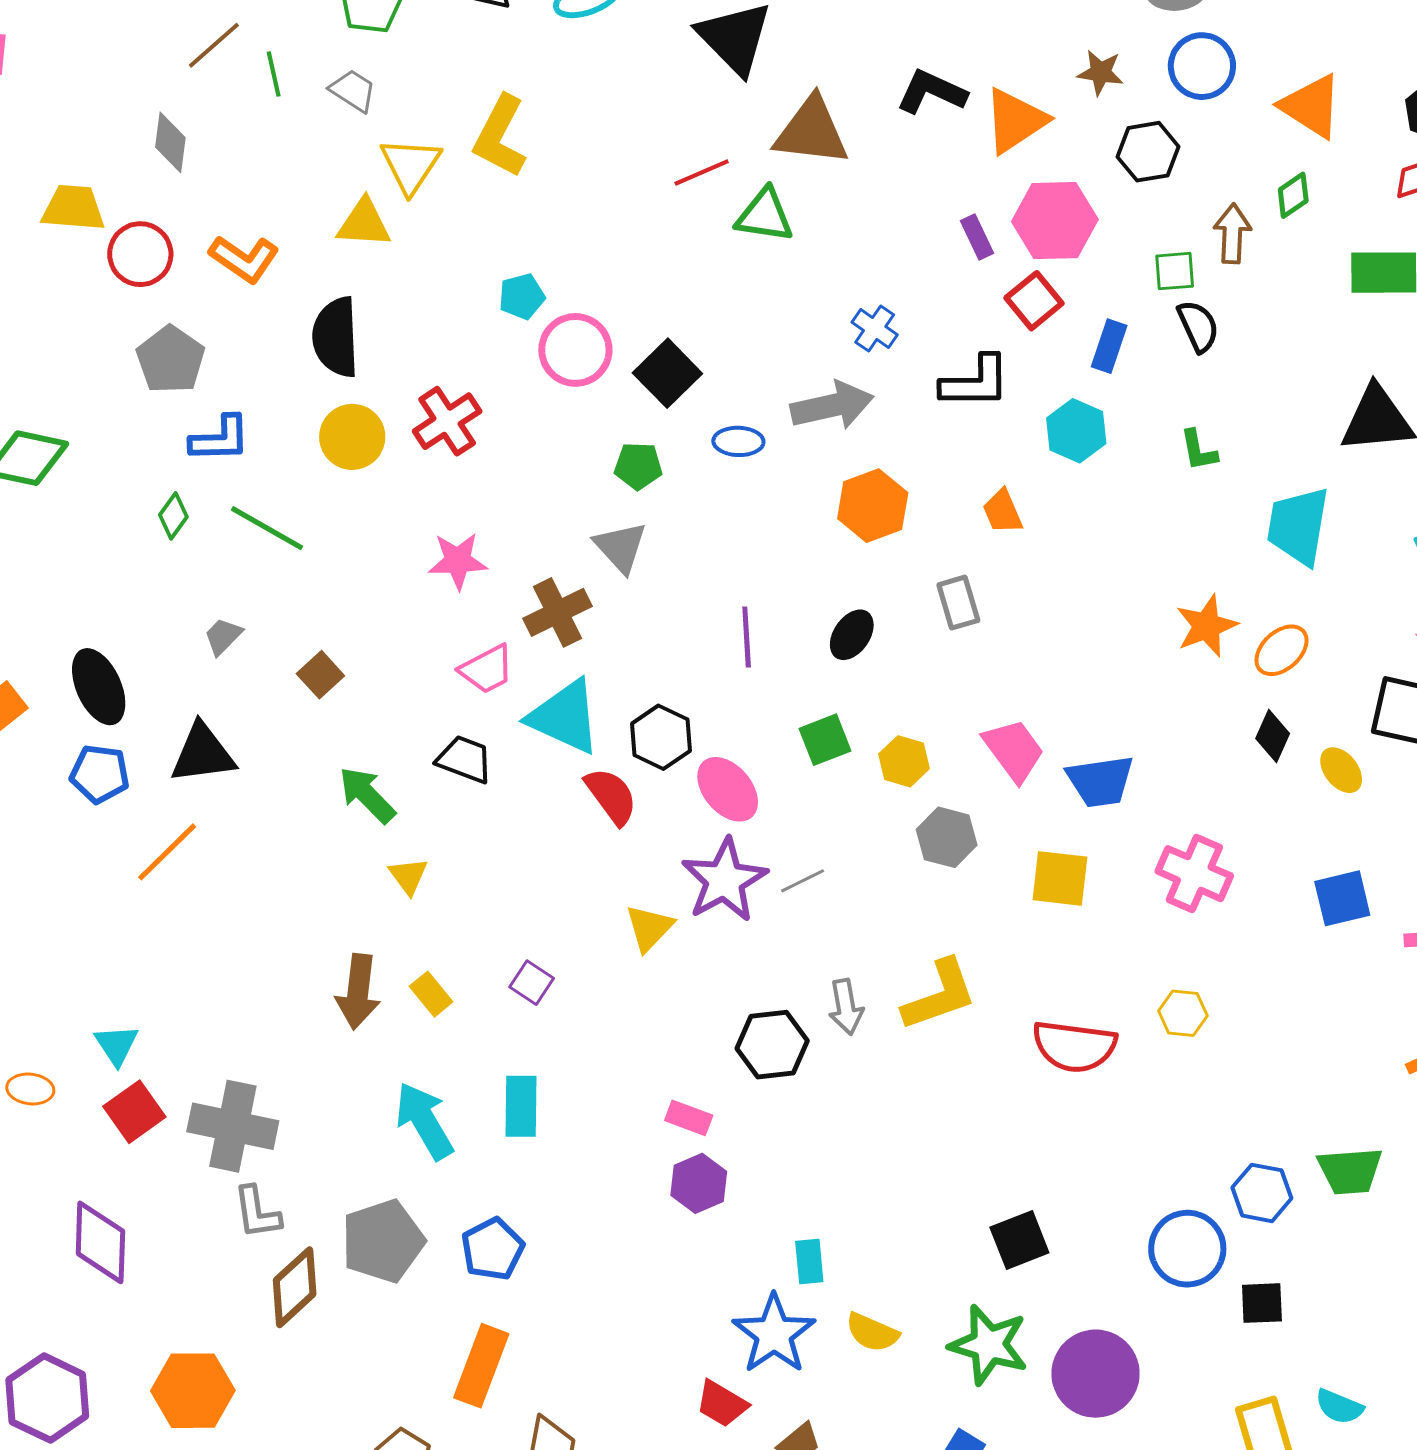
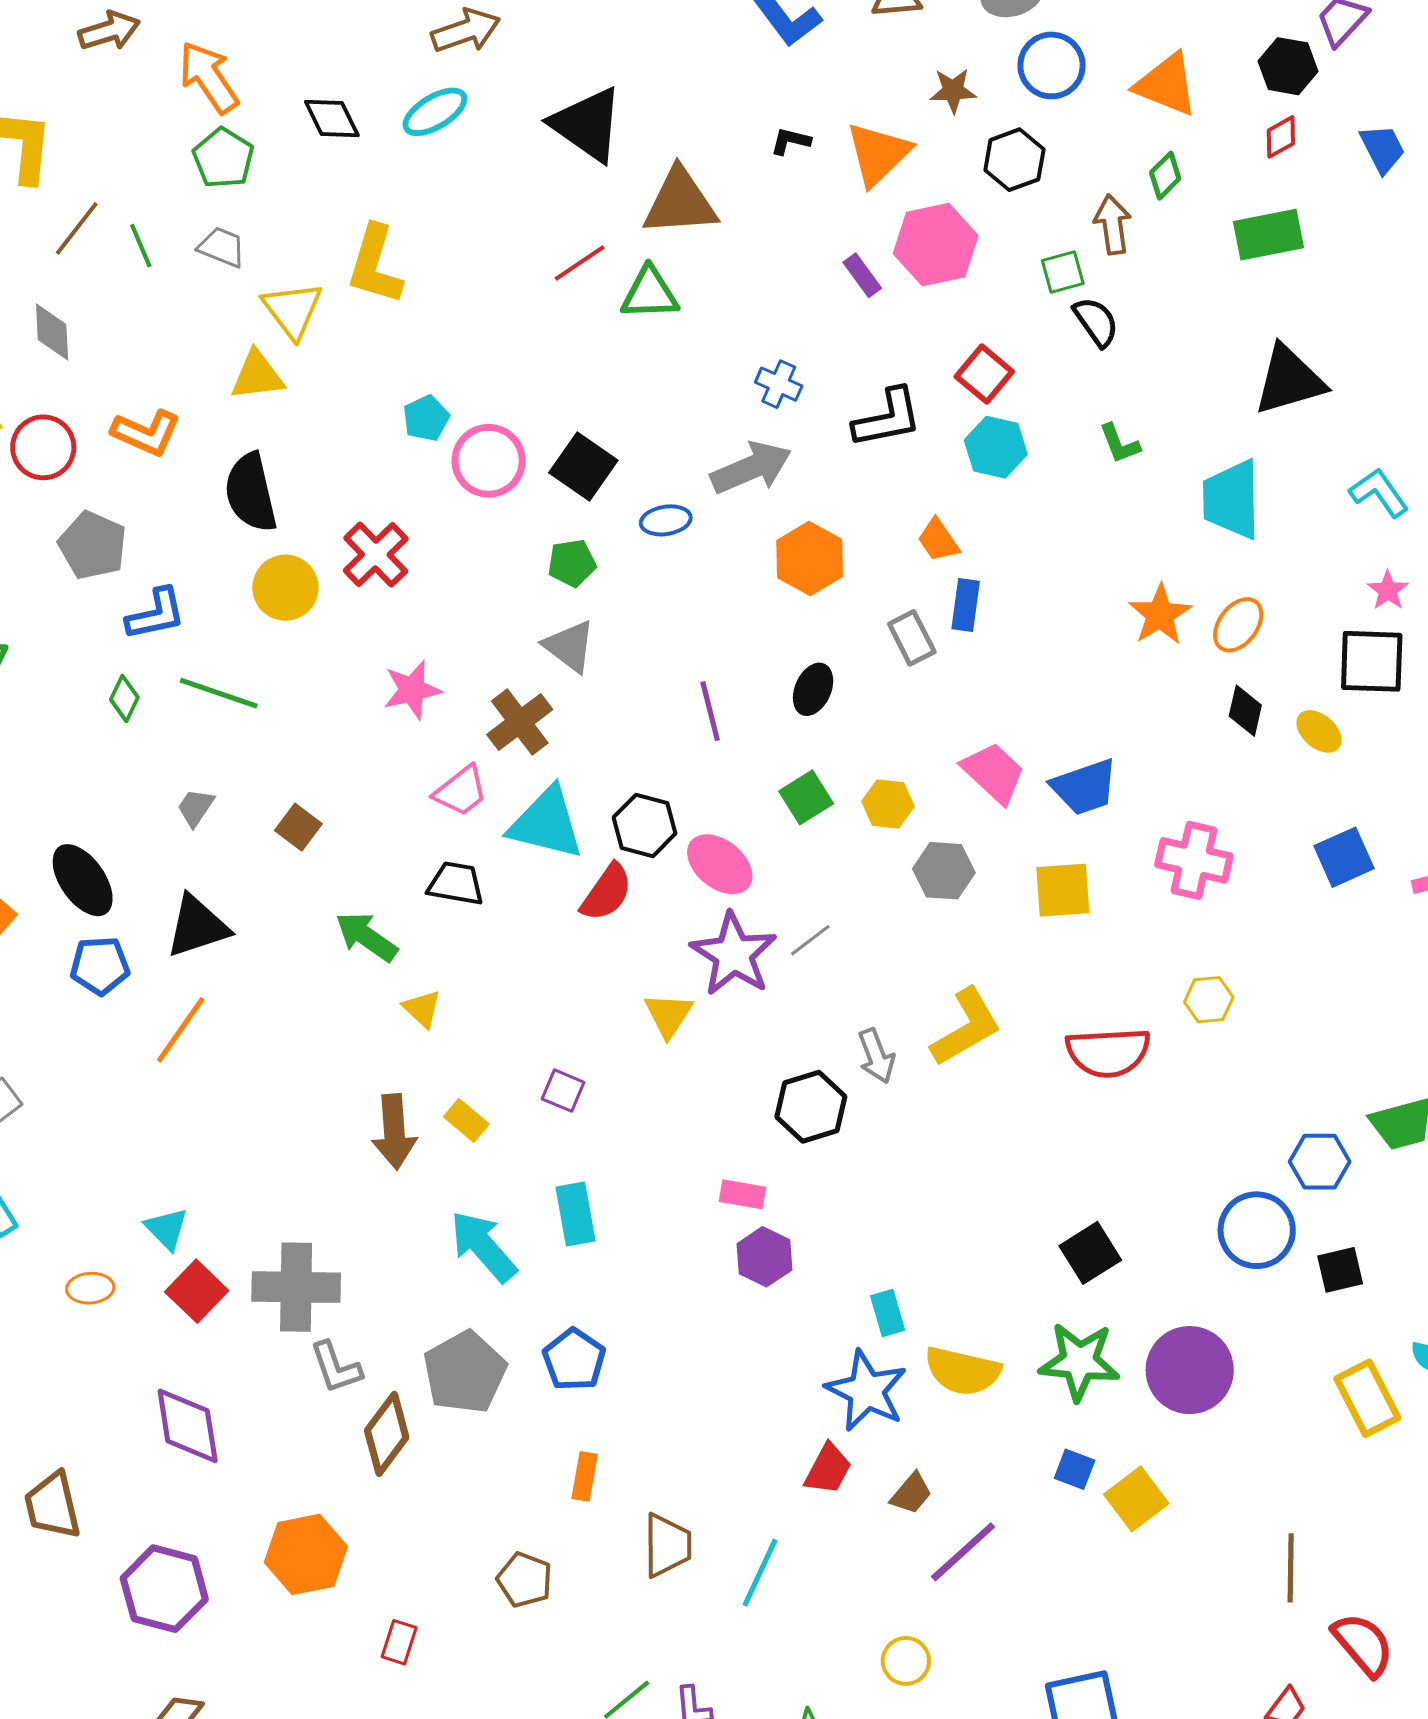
black L-shape: (931, 92) -> (791, 141), size x0.6
red square: (1034, 301) -> (984, 374), moved
blue rectangle: (1109, 346) -> (966, 605), moved
red semicircle: (611, 796) -> (607, 892), turned 82
yellow semicircle: (872, 1332) -> (963, 1371), size x1.4
orange rectangle: (481, 1366) -> (585, 1476), size x0.6
red trapezoid: (722, 1404) -> (828, 1469), turned -82

